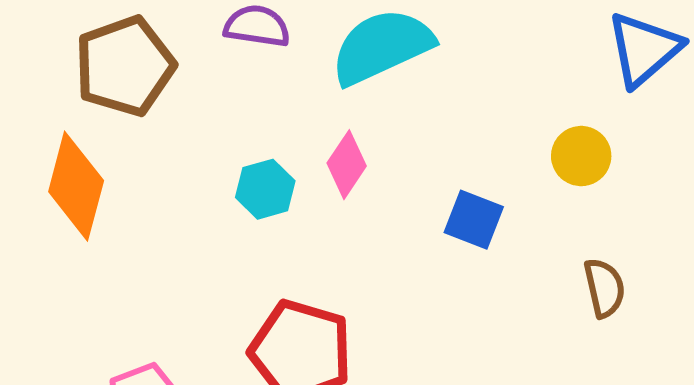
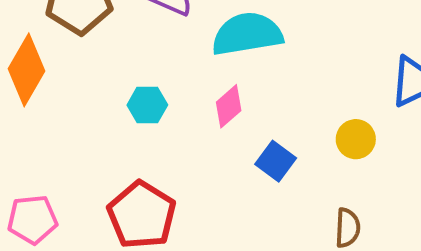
pink diamond: (347, 165) -> (229, 106), moved

